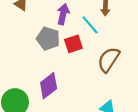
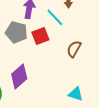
brown semicircle: (109, 60) -> (74, 49), size x0.7

